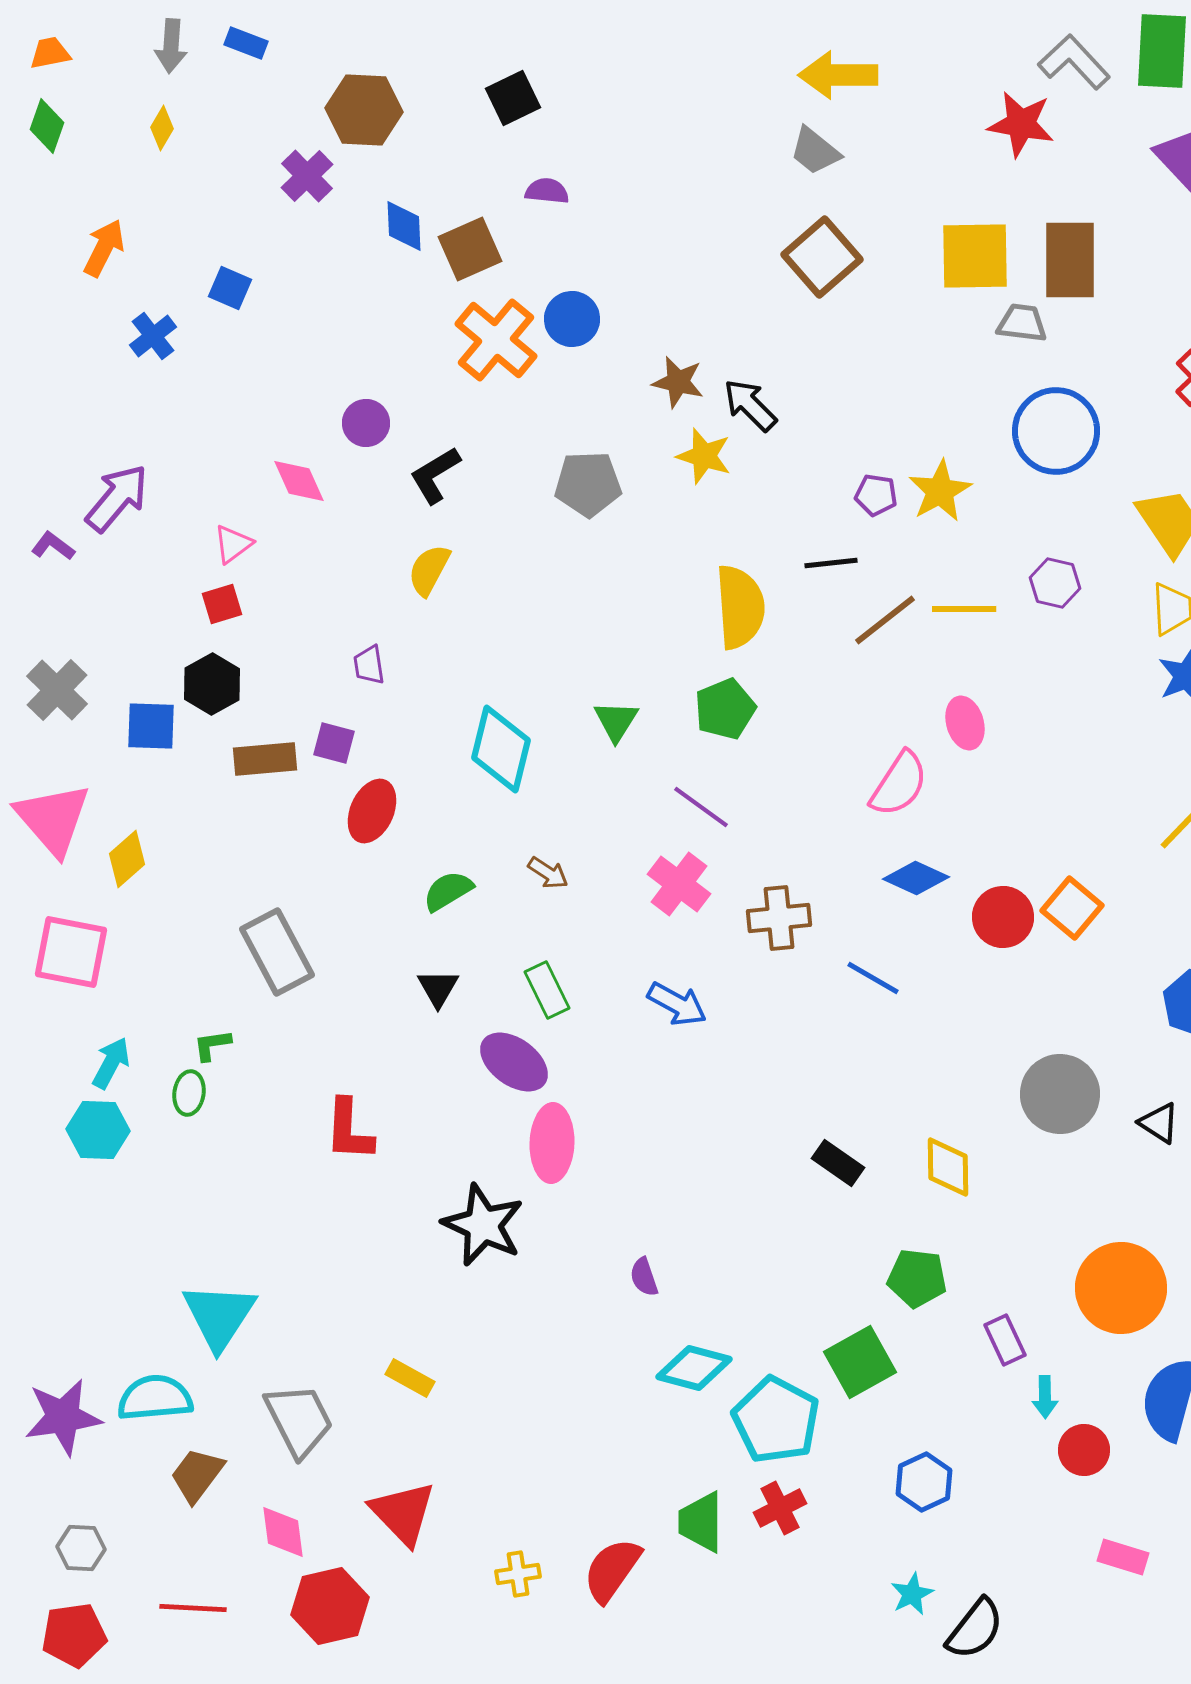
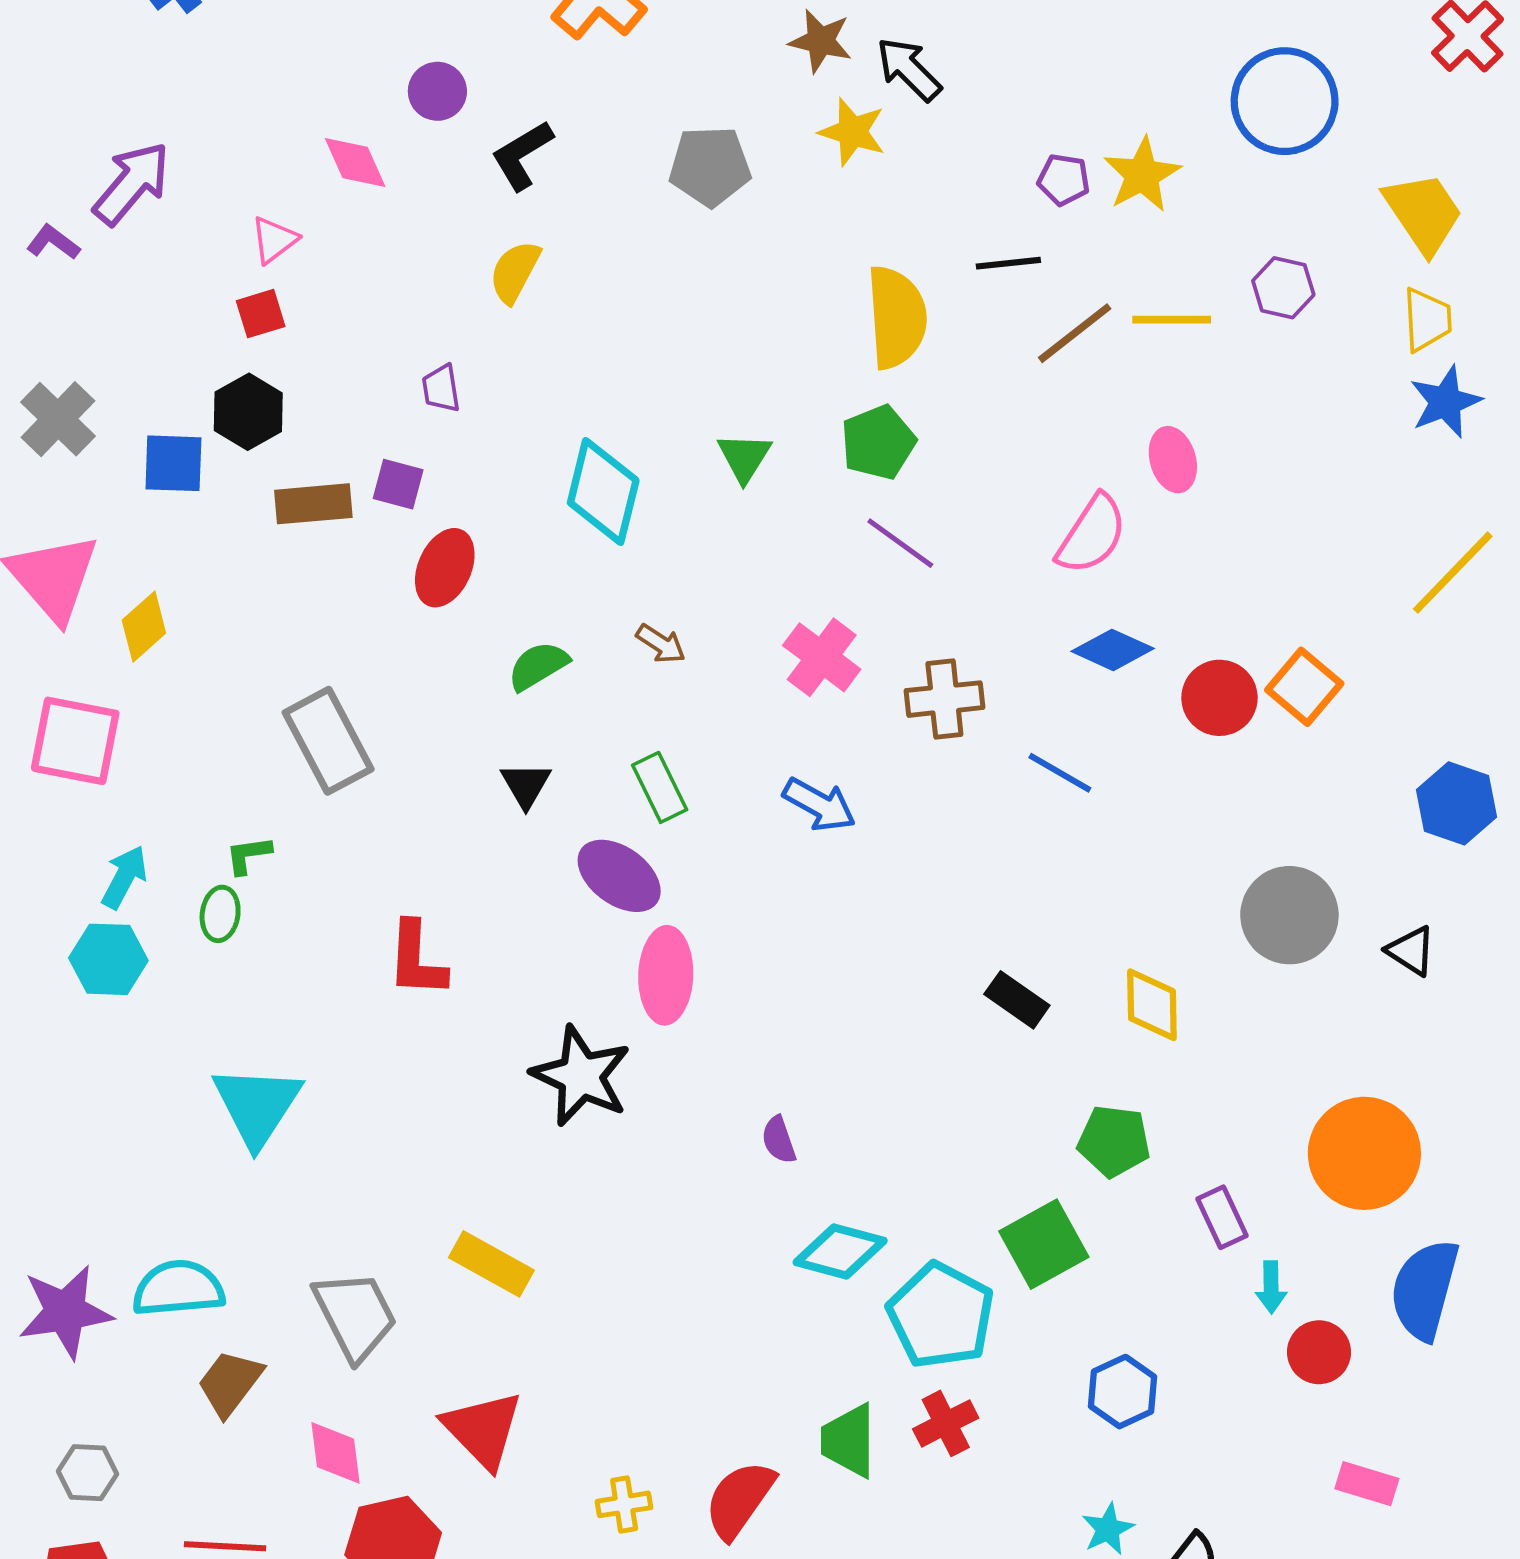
purple line: (701, 807) -> (900, 543), moved
cyan triangle: (219, 1316) -> (257, 1105), moved
yellow rectangle: (410, 1378) -> (491, 1264), size x1.4

